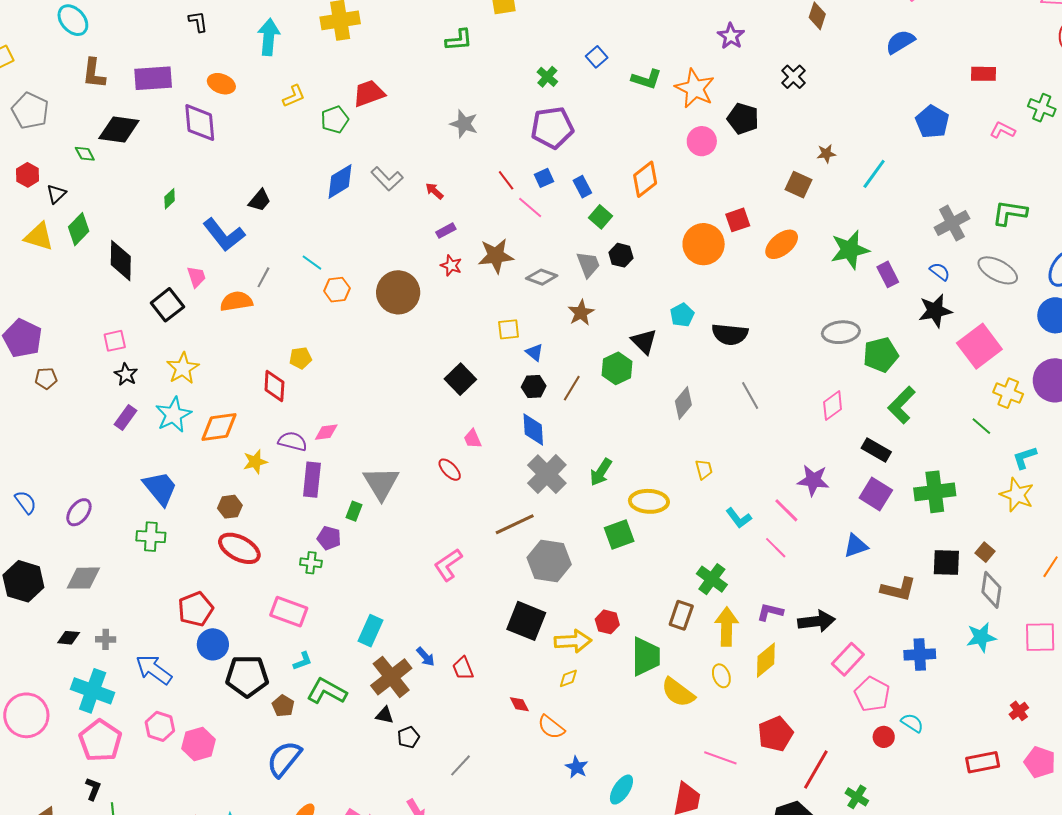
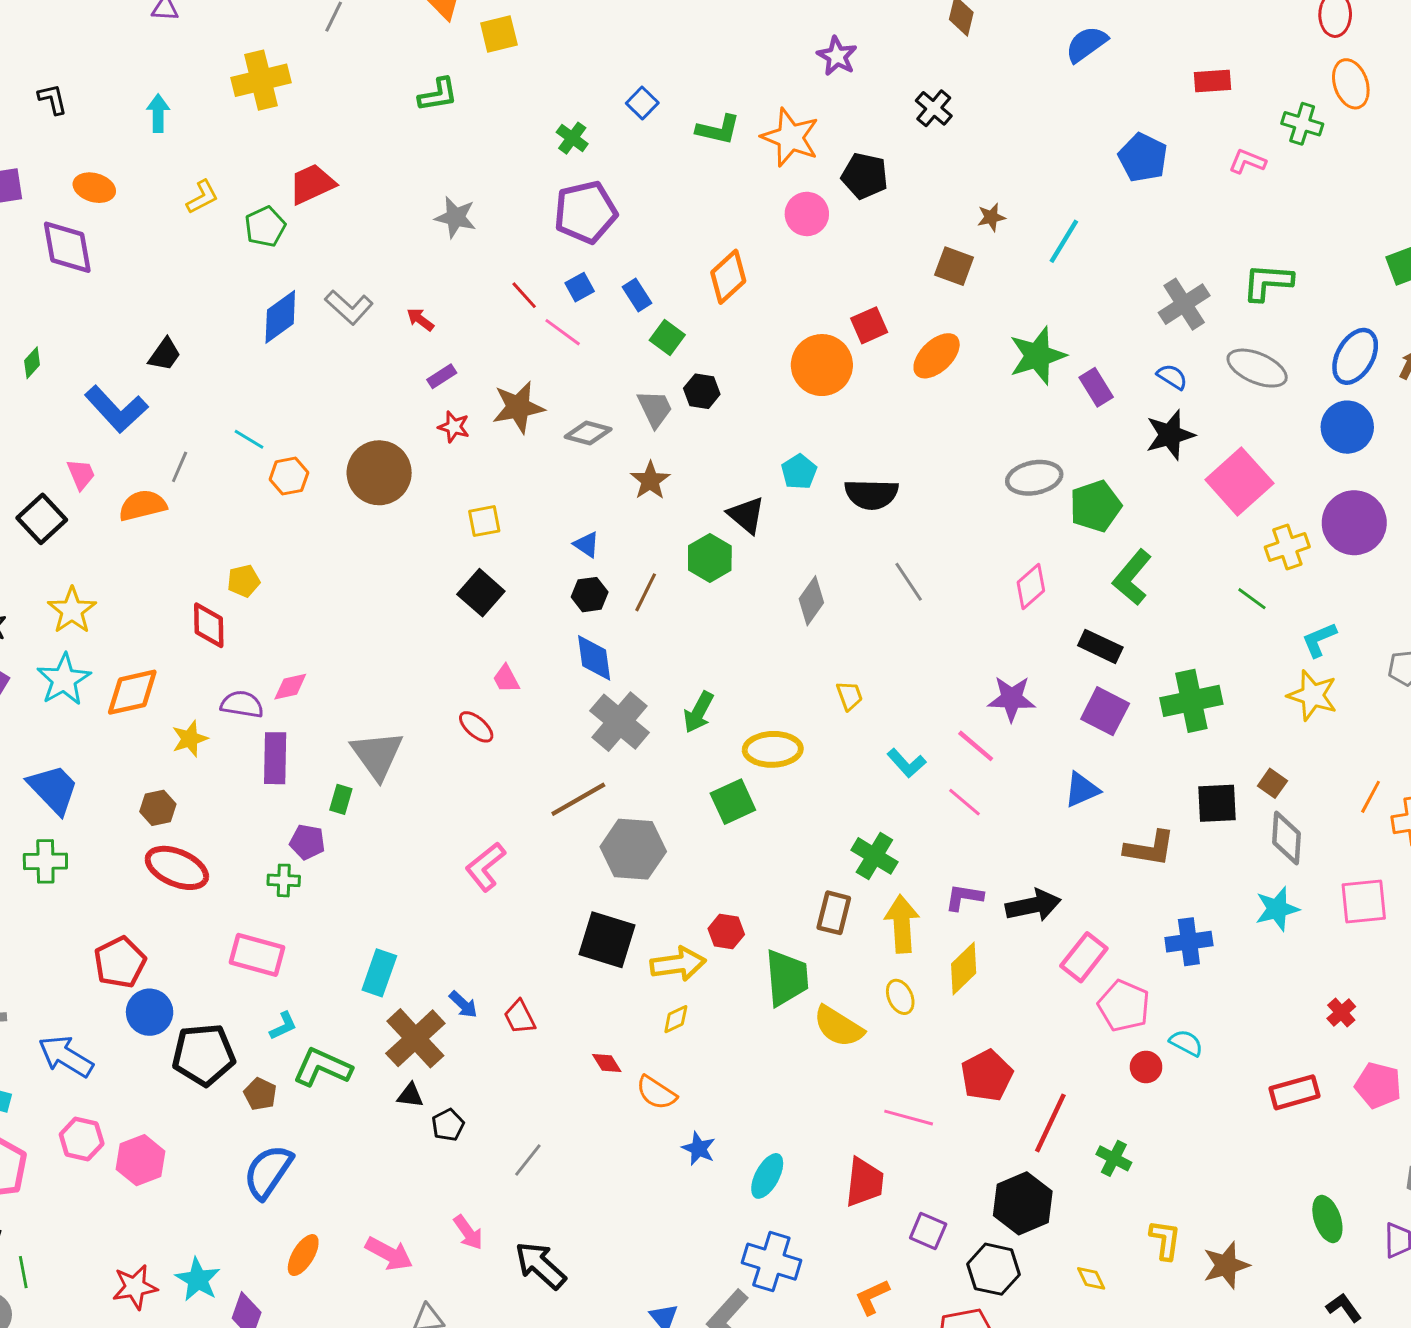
cyan arrow: (269, 37) -> (158, 113), size x0.7
yellow square: (509, 329) -> (484, 521), moved
yellow cross: (1008, 393) -> (1287, 547), turned -36

